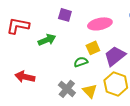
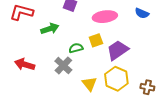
green semicircle: (81, 62) -> (76, 48), moved
gray cross: (67, 89) -> (63, 65), moved

